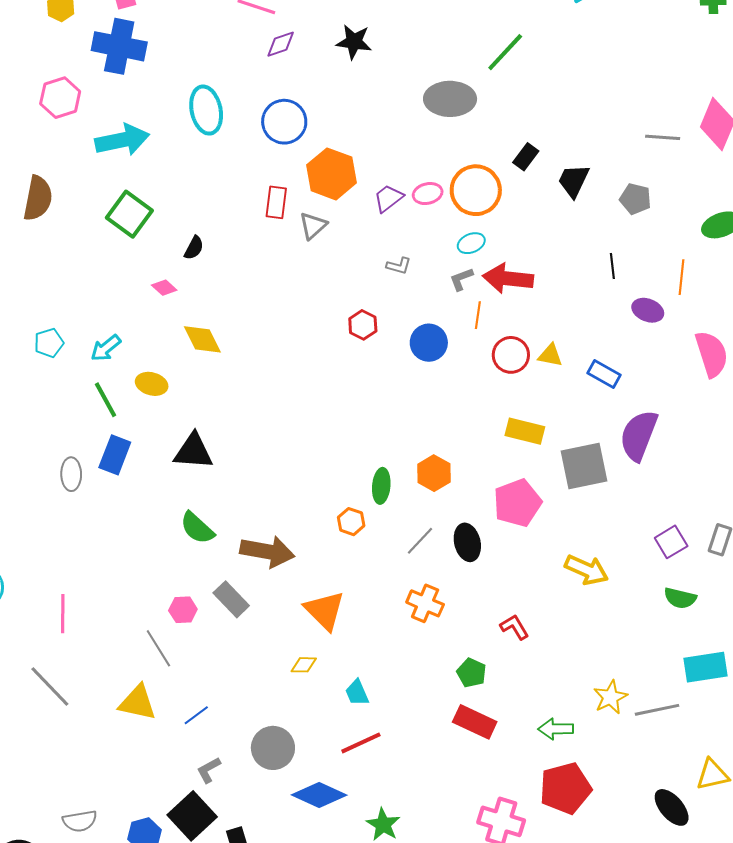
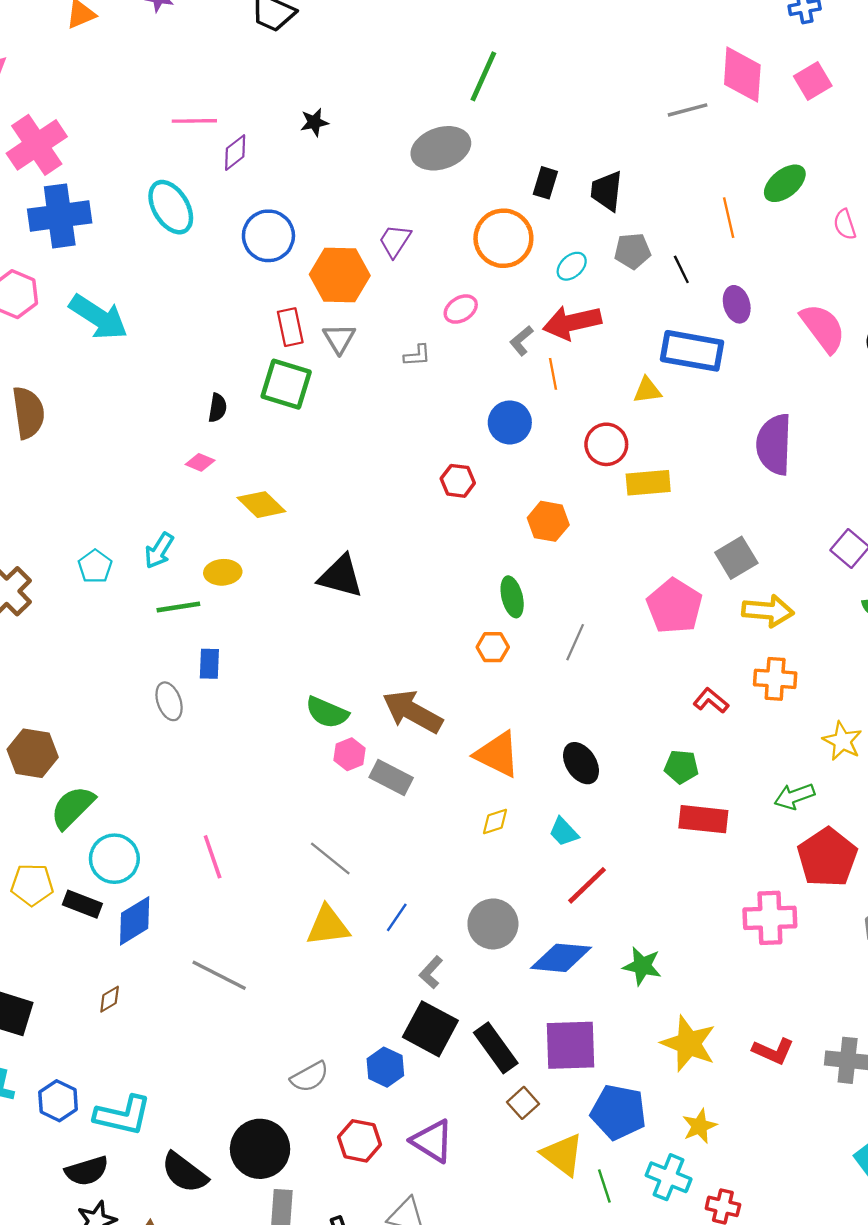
black star: (354, 42) -> (314, 122), size x0.7
cyan ellipse: (206, 110) -> (171, 207), moved
cyan arrow: (122, 140) -> (98, 317), turned 64
pink ellipse: (428, 194) -> (461, 309), moved
purple trapezoid: (388, 198) -> (395, 241), moved
gray pentagon: (635, 199) -> (632, 251), moved
green square: (129, 214) -> (286, 384), moved
cyan ellipse: (471, 243) -> (572, 266), moved
gray L-shape: (399, 266) -> (417, 355), moved
orange line: (681, 277) -> (729, 218), moved
purple ellipse: (648, 310) -> (737, 304), turned 72
red hexagon: (363, 325) -> (458, 481), moved
red circle: (511, 355) -> (606, 444), moved
blue rectangle: (604, 374) -> (692, 351), moved, size x1.6
green line: (105, 400) -> (178, 607), turned -51
black triangle: (193, 451) -> (341, 576), moved, turned 30
blue rectangle: (115, 455) -> (209, 664), size x0.7
gray square: (584, 466) -> (736, 558), moved, size x0.7
orange hexagon: (434, 473) -> (548, 521), moved
pink pentagon: (517, 503) -> (674, 606), moved
black ellipse: (467, 542) -> (581, 763), moved
brown arrow: (267, 552) -> (412, 712), turned -142
orange cross: (425, 603) -> (775, 679), moved
pink hexagon: (183, 610) -> (350, 754), moved
gray line: (50, 686) -> (219, 975), moved

